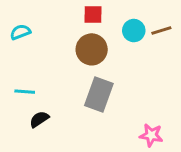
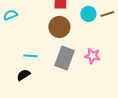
cyan line: (25, 92) -> (30, 56), moved
pink star: (151, 135) -> (92, 56), moved

